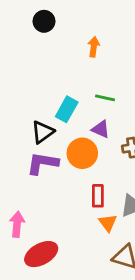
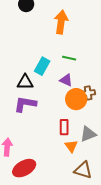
orange arrow: (94, 47) -> (61, 22), size x1.6
black triangle: (43, 132) -> (25, 82), turned 36
orange circle: (82, 153) -> (76, 99), moved

